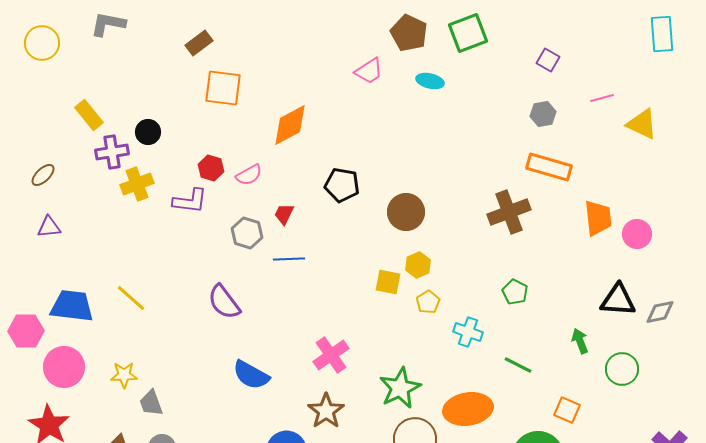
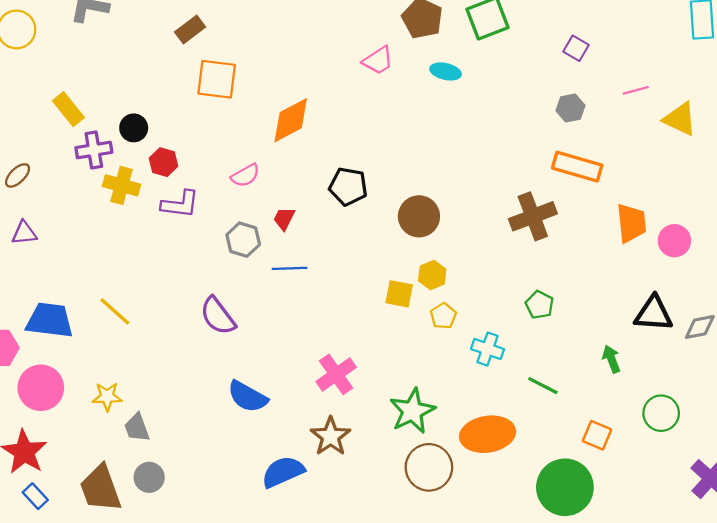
red hexagon: (211, 168) -> (164, 162), moved
yellow cross: (137, 184) -> (122, 185), turned 36
green circle: (622, 369) -> (661, 413), moved

